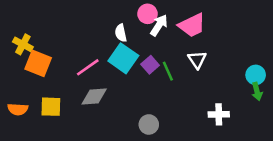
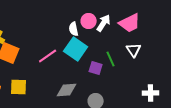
pink circle: (148, 14) -> (89, 21), moved
purple square: (150, 65) -> (96, 68), moved, turned -32
gray diamond: (94, 97) -> (67, 90), moved

